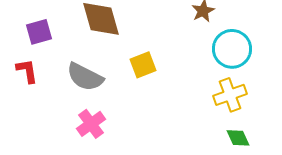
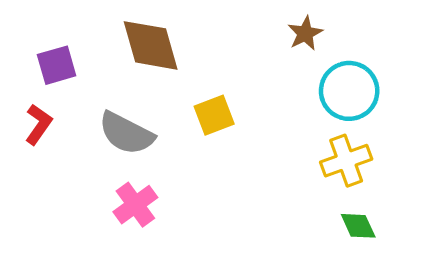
red L-shape: (27, 71) -> (38, 124), turned 44

